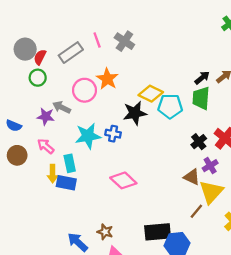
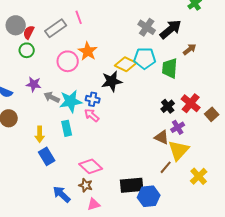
gray cross: (124, 41) -> (147, 27), moved
black arrow: (202, 78) -> (171, 29), moved, size x1.6
cyan pentagon: (170, 106) -> (145, 58), moved
gray arrow: (62, 107) -> (52, 97), moved
pink arrow: (46, 146) -> (92, 115), moved
cyan rectangle: (70, 163) -> (67, 128), moved
pink diamond: (123, 180) -> (91, 166), moved
blue rectangle: (66, 183) -> (47, 156), moved, turned 48

